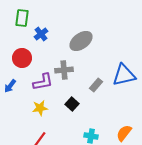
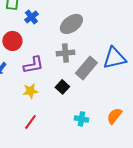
gray cross: (64, 70) -> (65, 53), moved
gray rectangle: (96, 85) -> (86, 68), size x1.6

